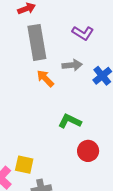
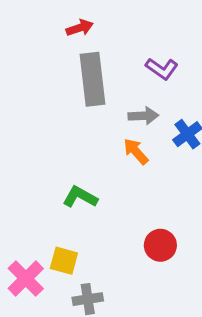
orange arrow: (45, 78) -> (136, 151), moved
green L-shape: (70, 121) -> (80, 197), moved

